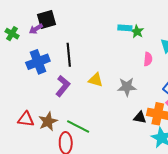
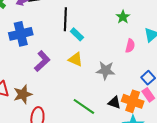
cyan rectangle: (125, 28) -> (77, 34), moved, turned 32
black line: (69, 55) -> (65, 19), moved
green line: (78, 126) -> (84, 106), moved

